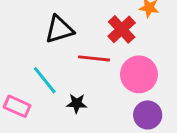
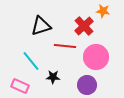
pink rectangle: (17, 106) -> (20, 86), moved
purple circle: (148, 115) -> (87, 85), moved

